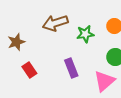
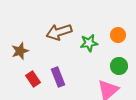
purple rectangle: (71, 68) -> (58, 77), moved

